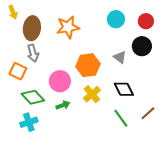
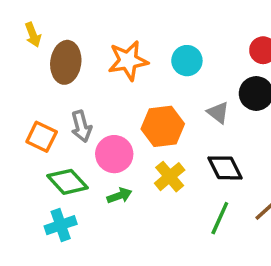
cyan circle: (116, 19) -> (187, 61), moved
gray arrow: (33, 53) -> (81, 126), moved
green line: (121, 118) -> (220, 218), turned 60

